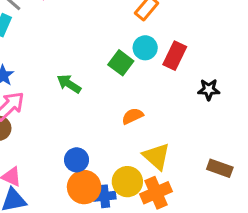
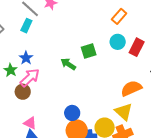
green square: (121, 63) -> (89, 51), moved, turned 35
orange semicircle: (133, 116) -> (131, 88), moved, size x1.5

